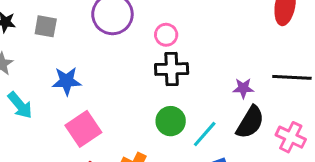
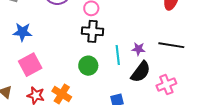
cyan line: (205, 134) -> (118, 55), moved, turned -54
pink cross: (291, 137) -> (166, 85), turned 36

